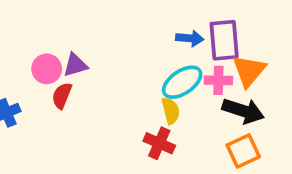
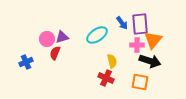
blue arrow: (190, 38) -> (122, 23), turned 48
cyan ellipse: (182, 82) -> (97, 35), moved
orange square: (243, 151) -> (140, 82), moved, turned 36

